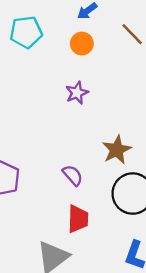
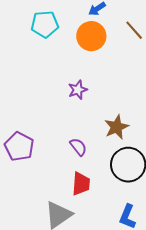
orange circle: (82, 44) -> (91, 36), size x1.5
purple star: (77, 93) -> (78, 90), moved

